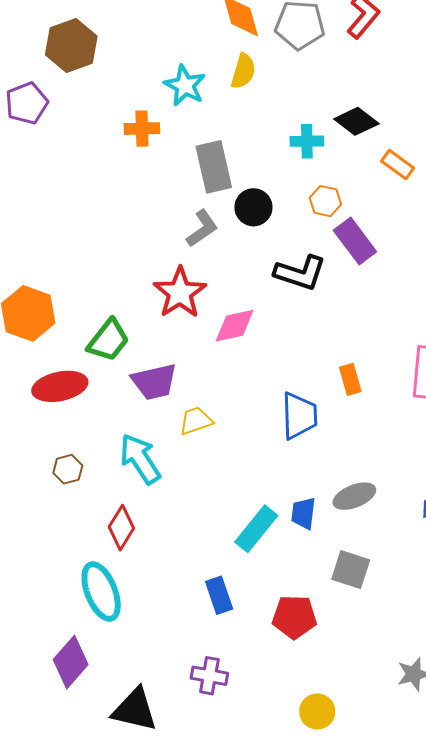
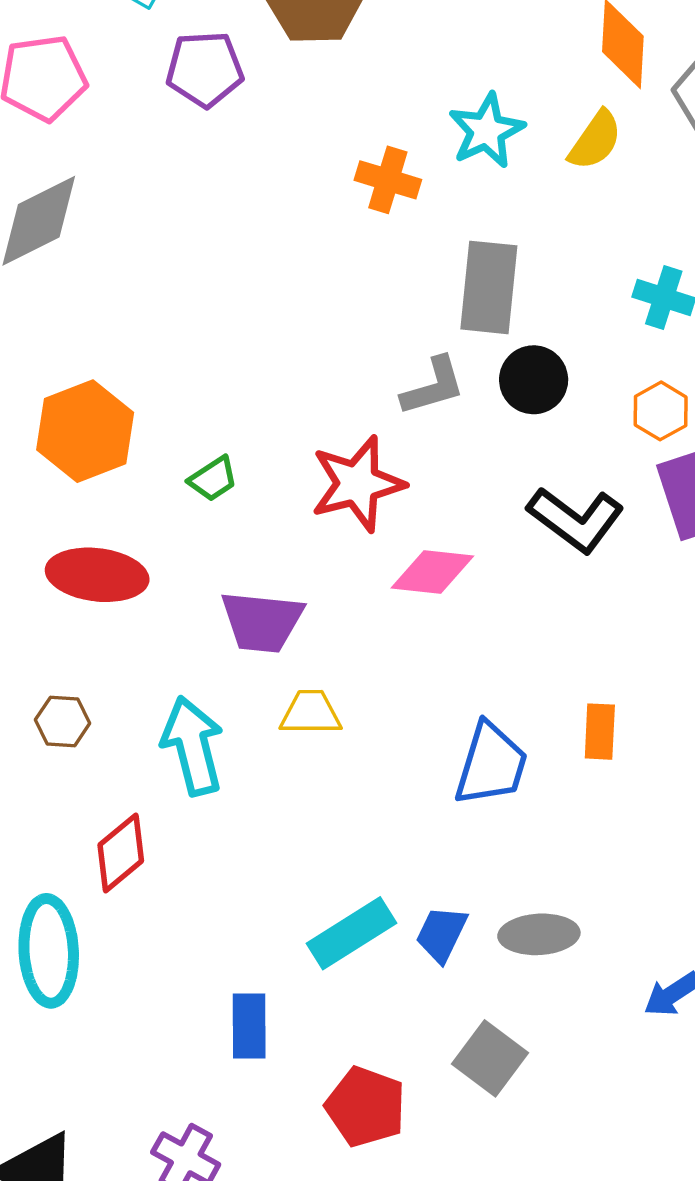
green trapezoid: (108, 340) -> (213, 479), moved, size x0.6

